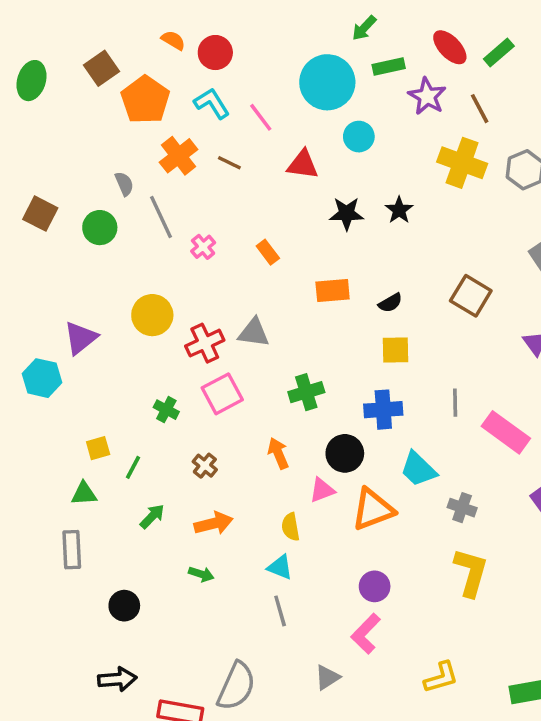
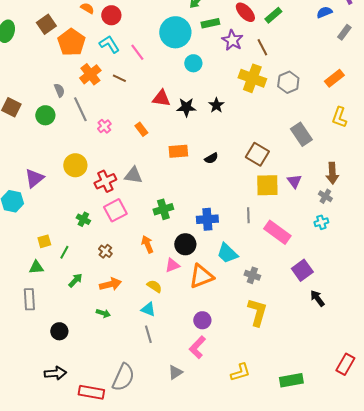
red triangle: (303, 165) -> (161, 98), moved
yellow square: (396, 350) -> (267, 185), moved, size x1.4
yellow semicircle: (291, 527) -> (154, 286), turned 133

